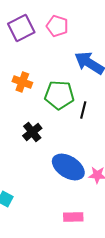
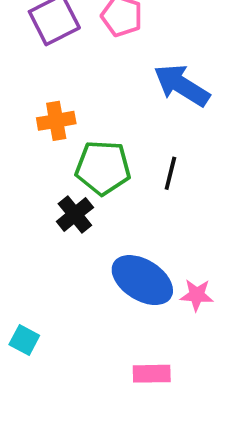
orange cross: (22, 82) -> (56, 121), turned -30
green pentagon: (59, 95) -> (103, 168), moved

